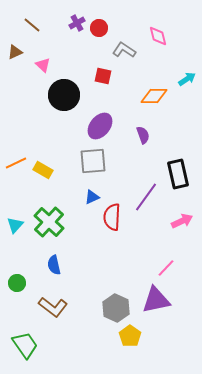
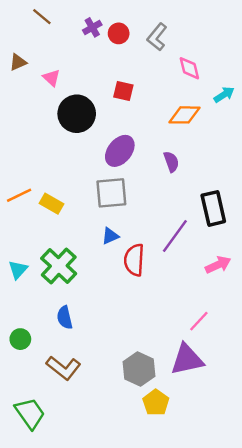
brown line: (32, 25) -> (42, 17), moved
pink diamond: (158, 36) -> (189, 68), moved
gray L-shape: (124, 50) -> (157, 37), moved, turned -85

